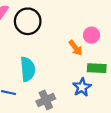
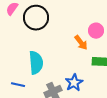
blue star: (82, 87) -> (74, 83), moved

